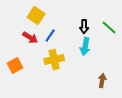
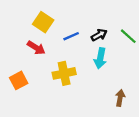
black arrow: (84, 26) -> (99, 35), turned -120
blue line: (50, 36) -> (71, 36), moved, turned 32

